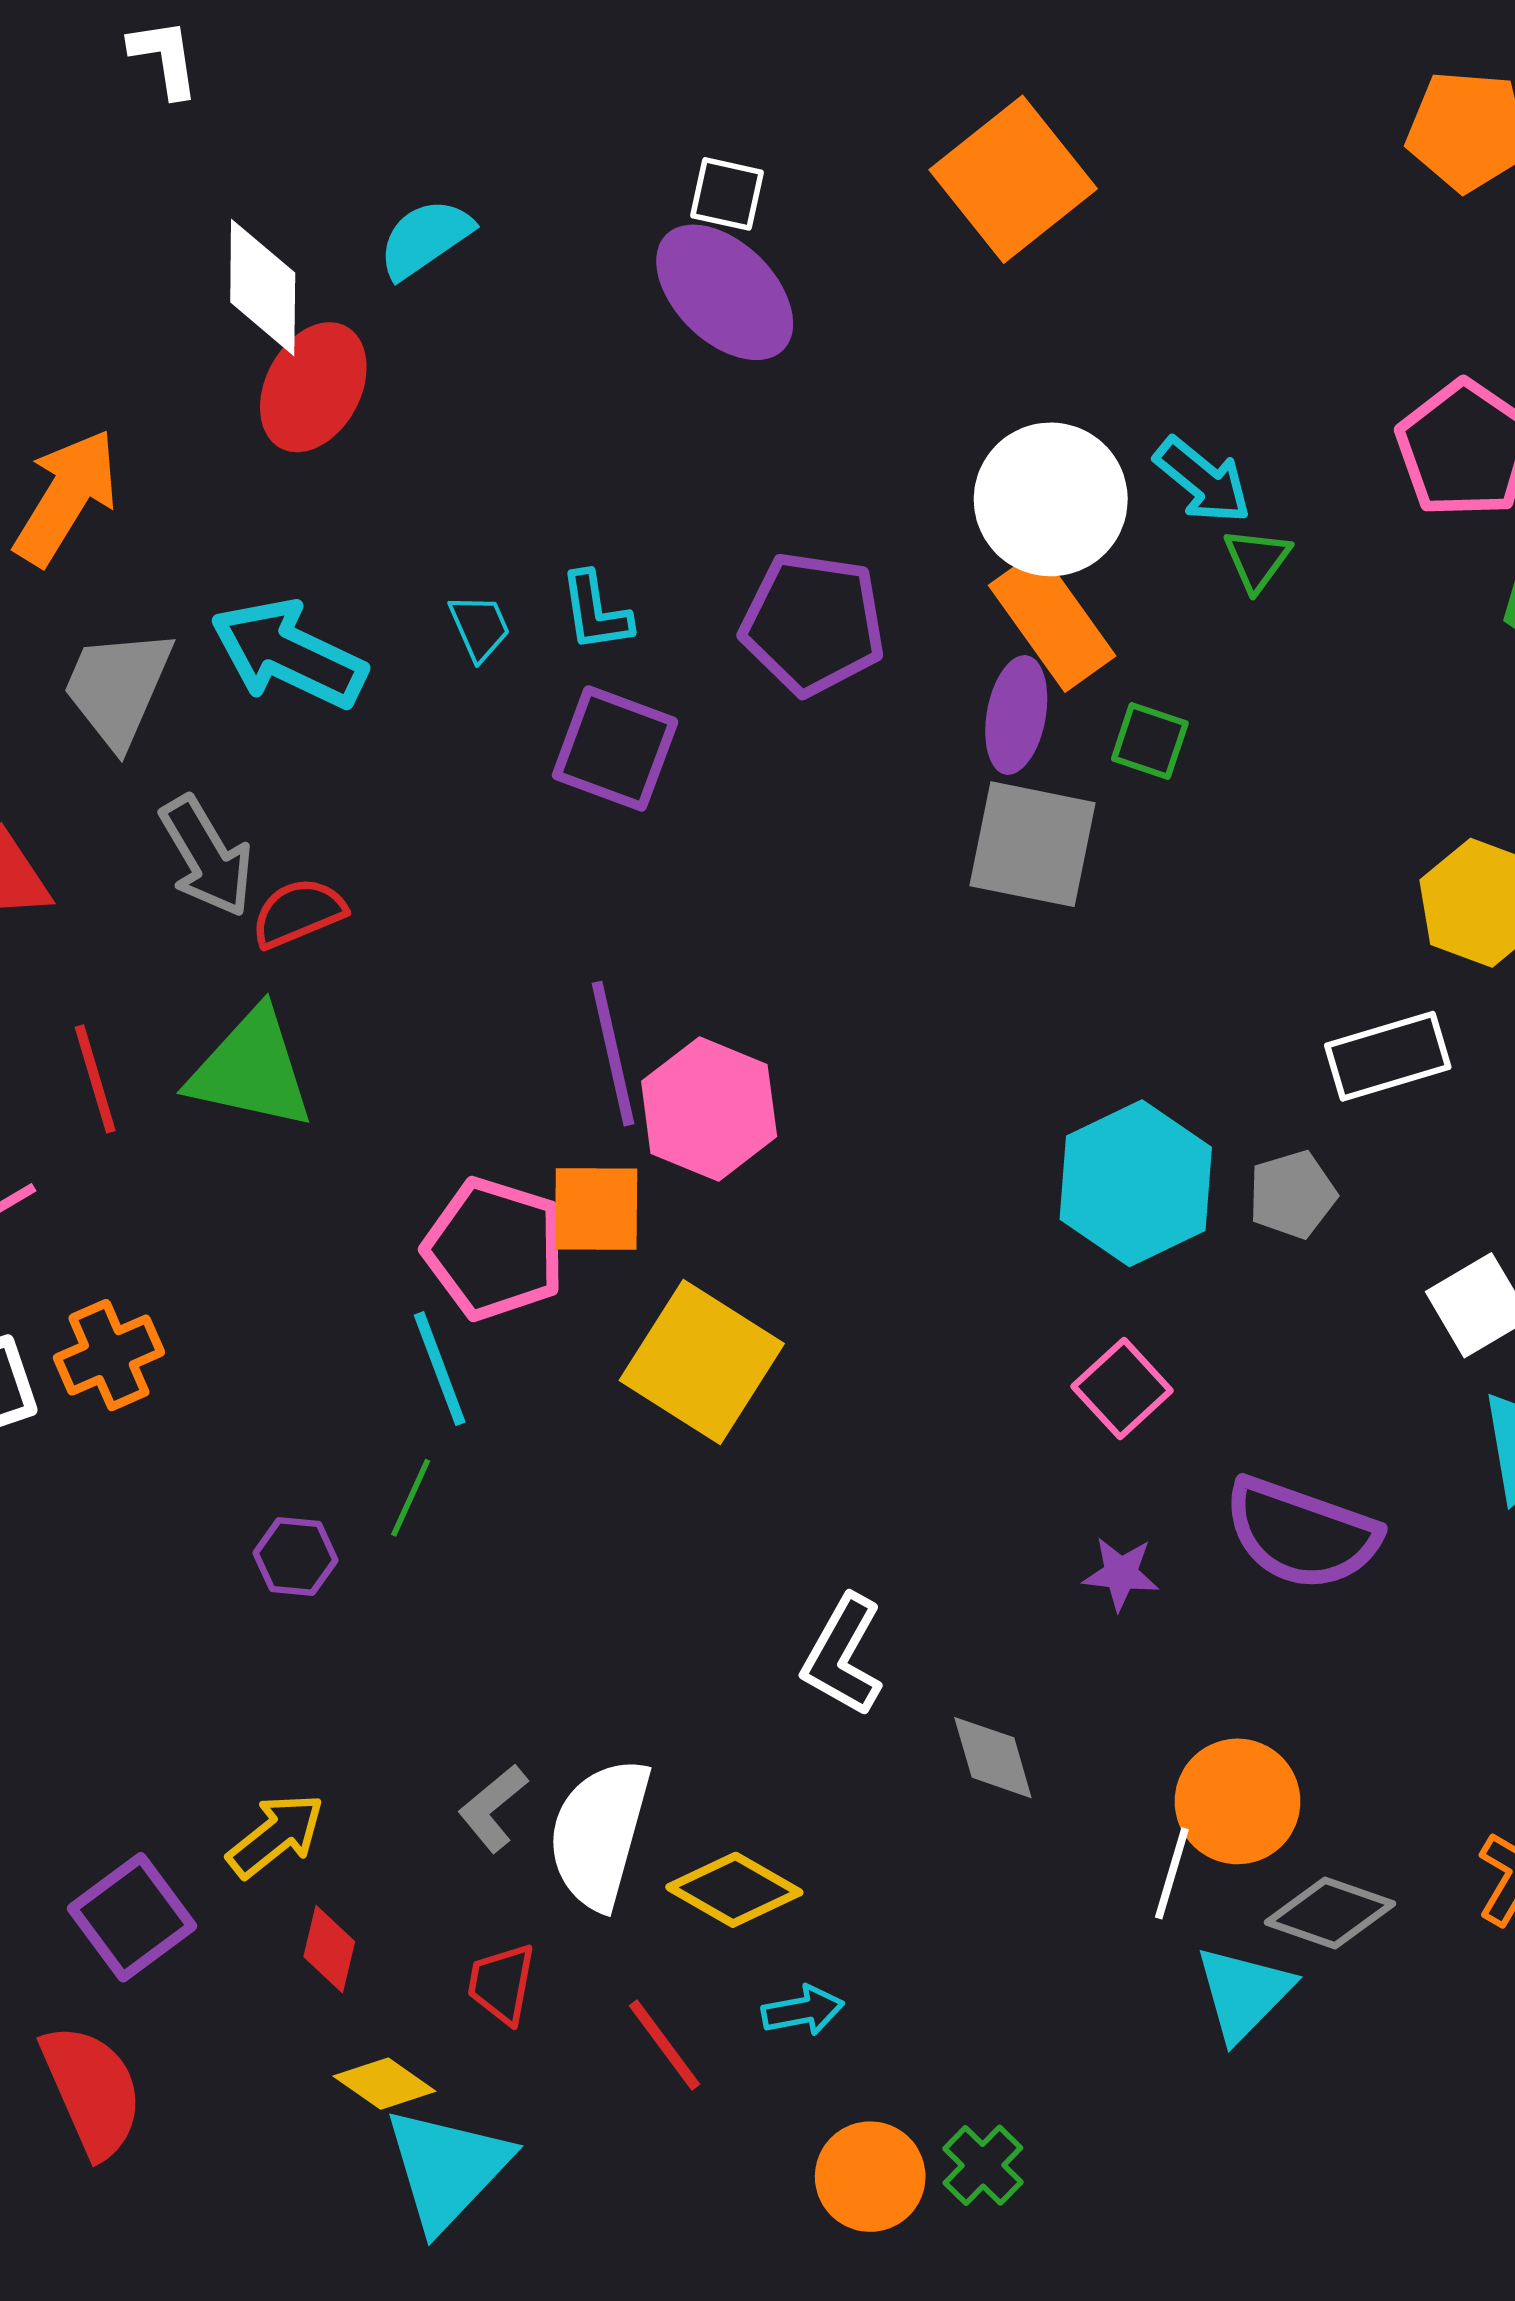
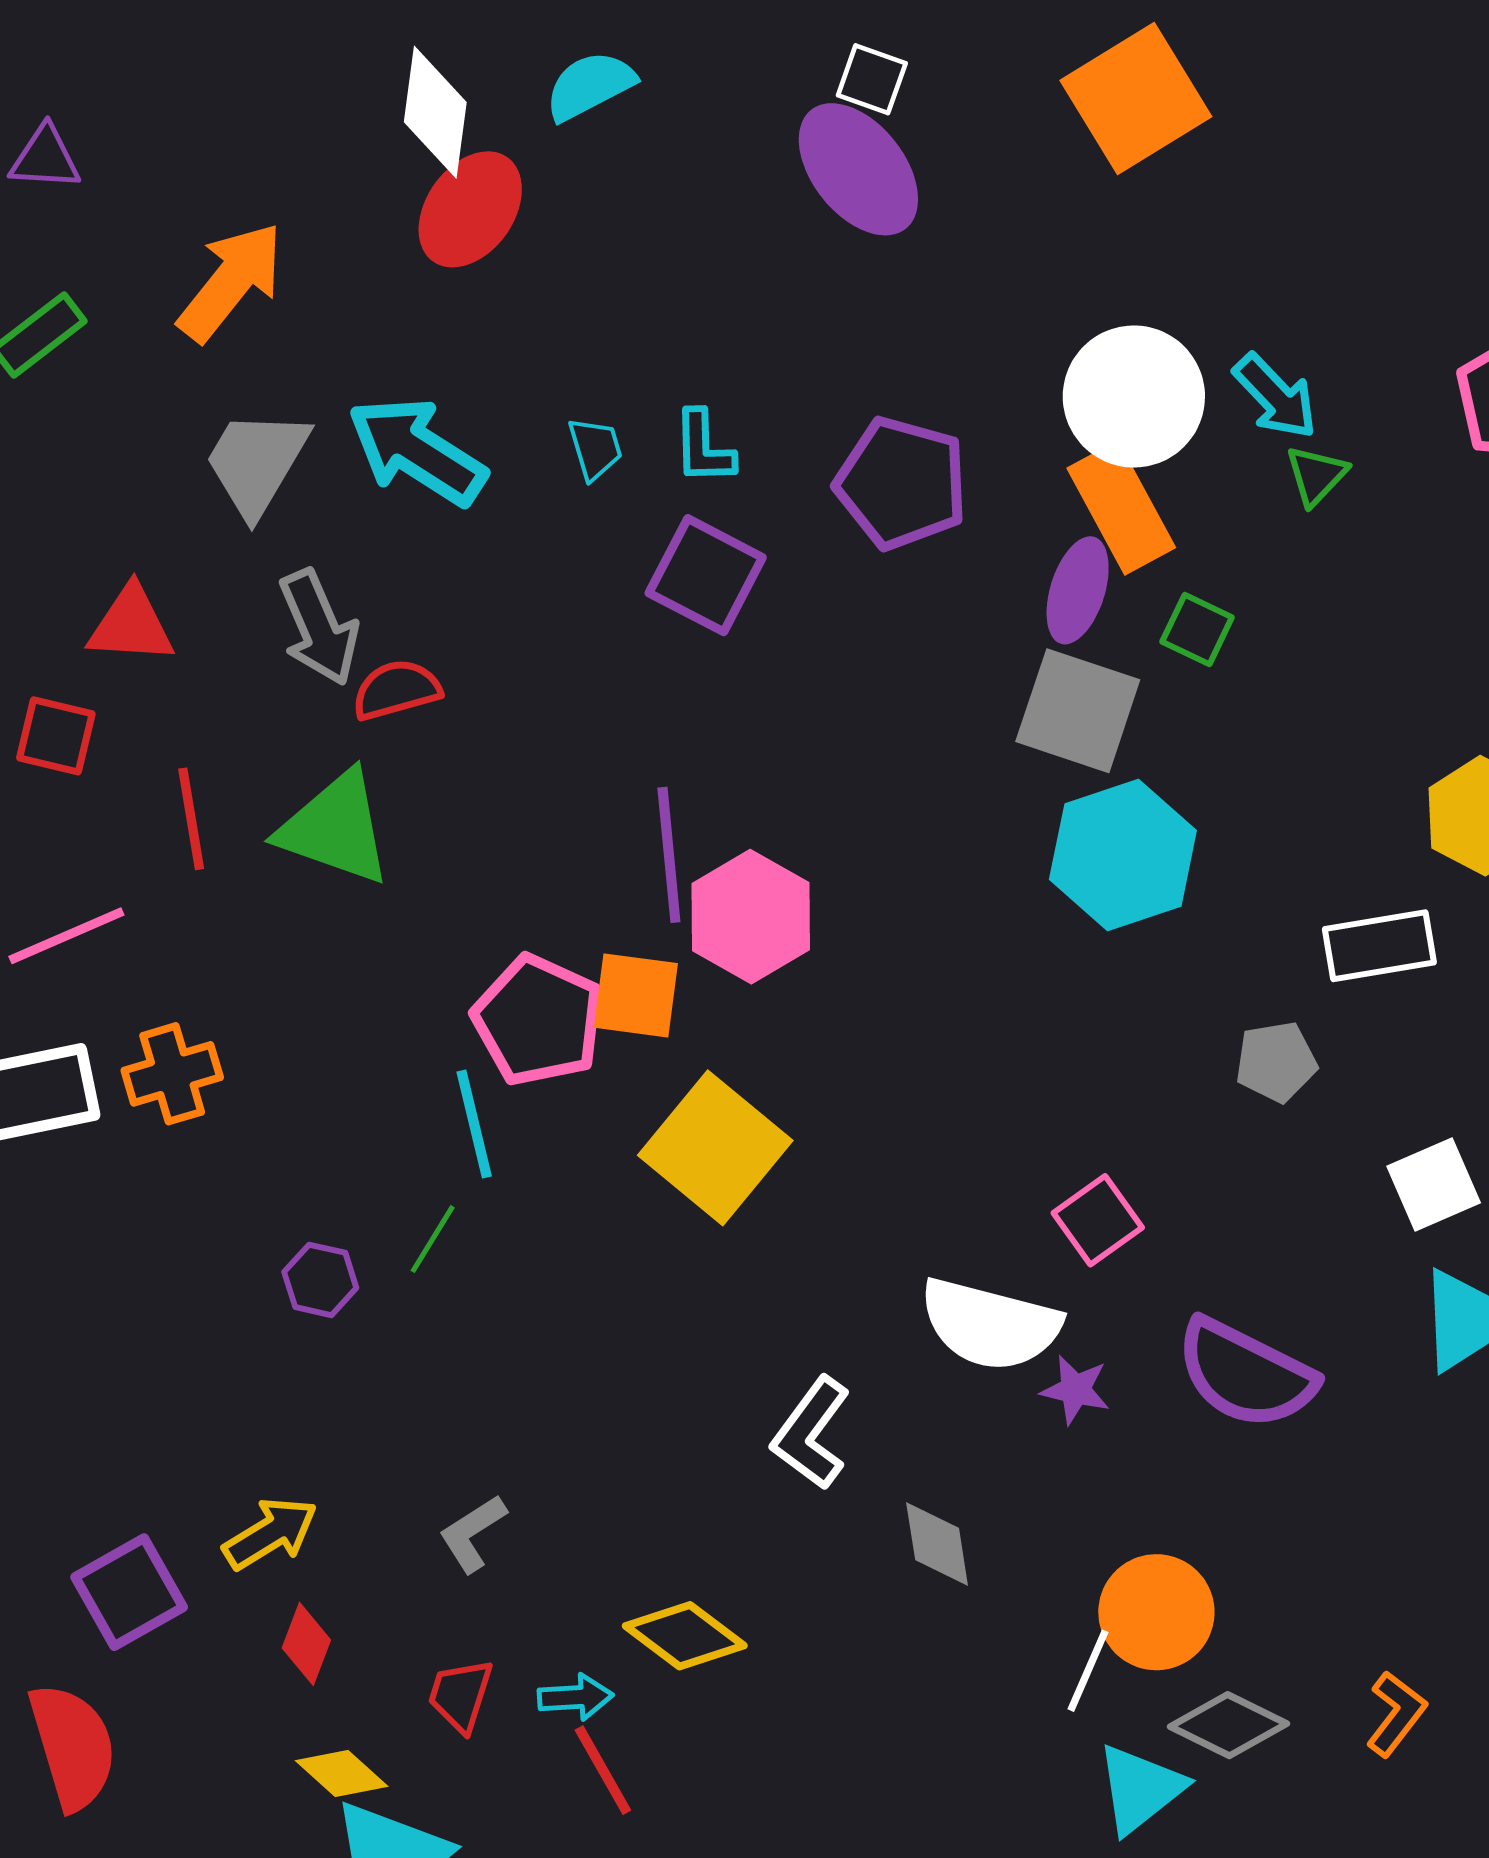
cyan hexagon: (1136, 1183) -> (1123, 855), moved
white semicircle: (599, 1833) -> (990, 1324), moved, turned -98
cyan arrow: (803, 2010) -> (575, 1697), moved

